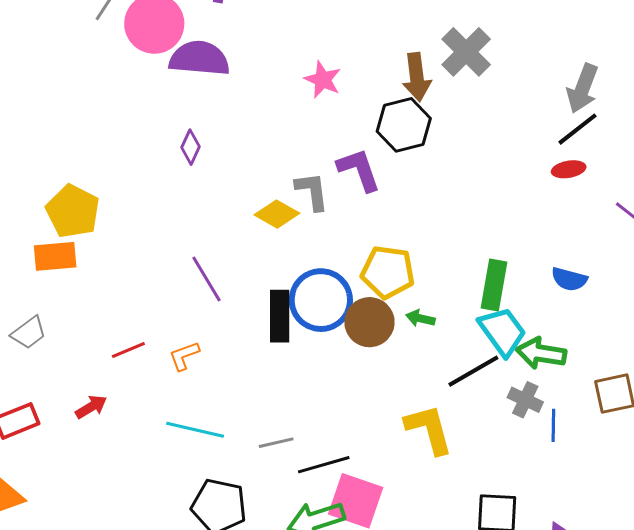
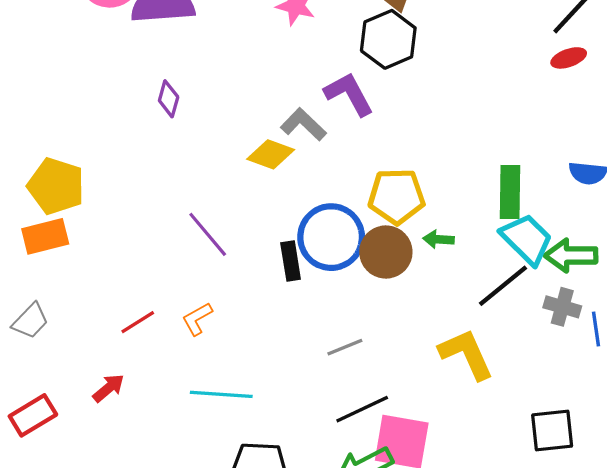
gray L-shape: (312, 191) -> (303, 124), turned -30
black rectangle: (280, 316) -> (291, 261), size x0.7
gray line: (276, 443) -> (345, 347), moved

